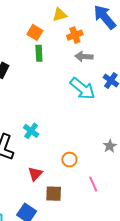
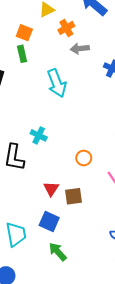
green rectangle: (39, 53) -> (22, 54), moved
cyan arrow: (82, 89) -> (57, 83), moved, turned 40
red triangle: (35, 174) -> (51, 189), moved

